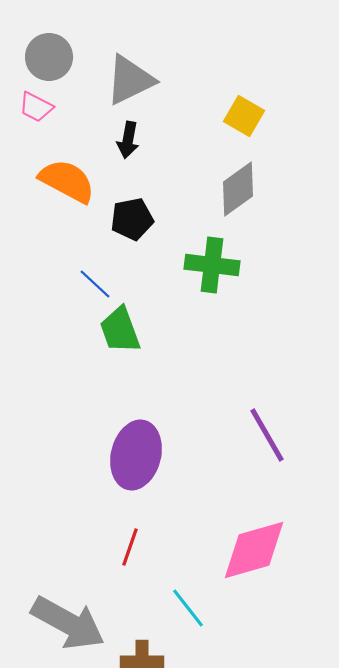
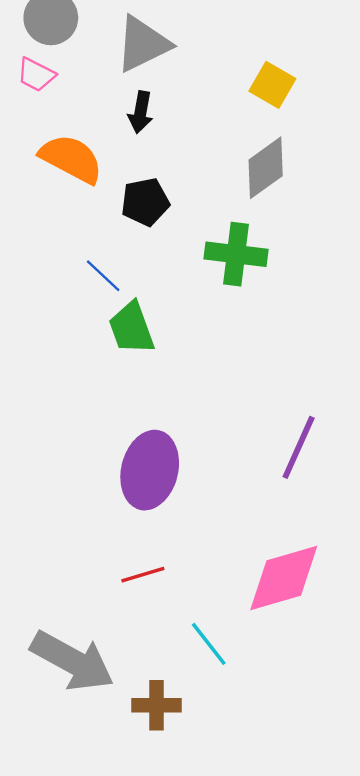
purple line: (267, 435) -> (299, 447), turned 54
red line: (130, 547) -> (143, 575), turned 54

